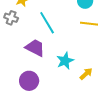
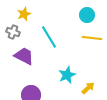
purple trapezoid: (35, 48) -> (24, 56), moved

